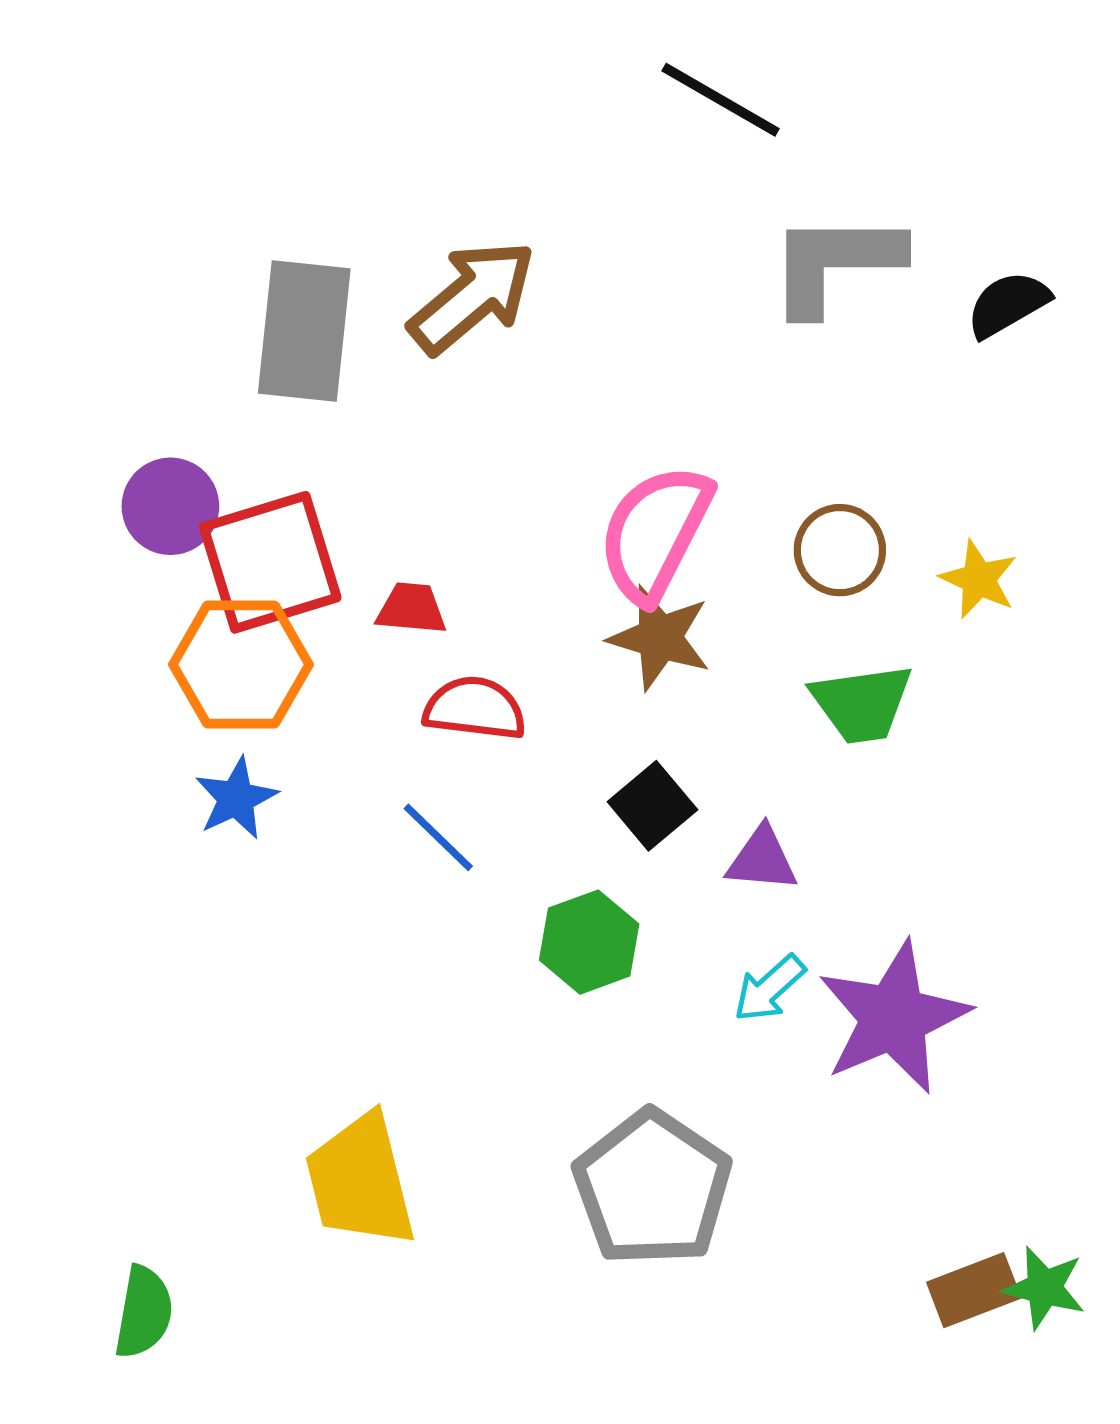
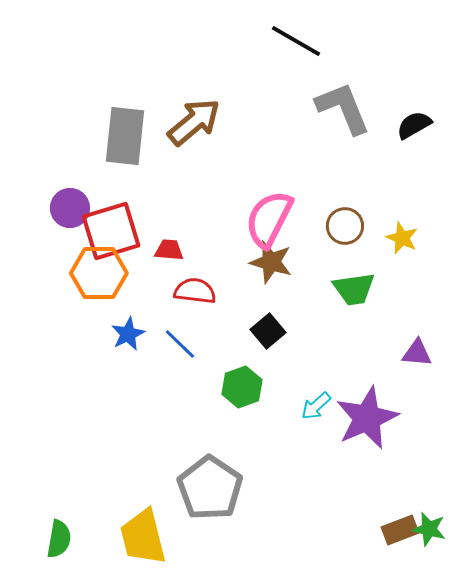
gray L-shape: (835, 263) -> (343, 108), turned 68
blue star: (236, 798) -> (128, 334), moved
purple triangle: (762, 859) -> (417, 353), moved
yellow trapezoid: (360, 1181) -> (143, 537), moved
gray pentagon: (652, 1188) -> (210, 488), moved

